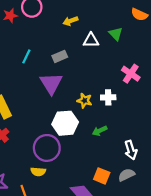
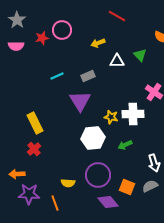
cyan line: (26, 56) -> (57, 76), turned 40
white cross: (108, 97) -> (133, 114), size x1.5
purple circle: (47, 148) -> (98, 175), moved

